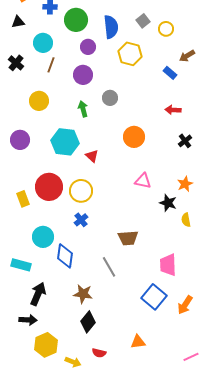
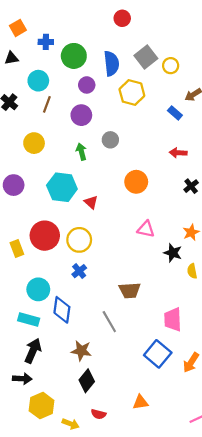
gray square: (143, 21) -> (146, 57), size x1.5
cyan rectangle: (21, 265) -> (29, 319), moved

